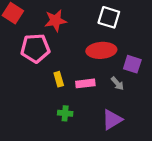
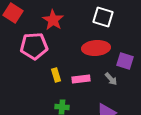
red star: (56, 21) -> (53, 20), turned -30

